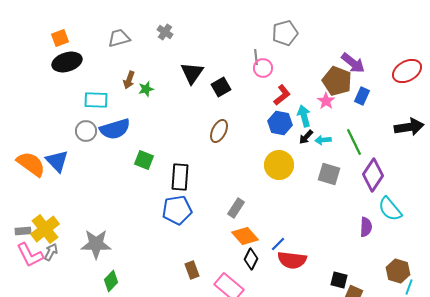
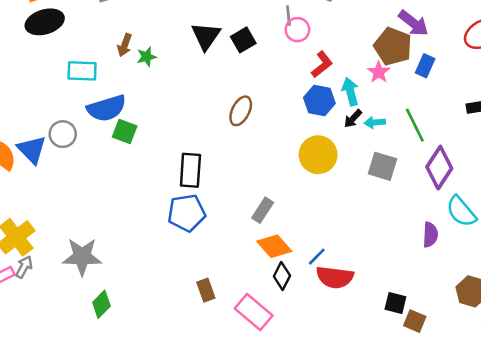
black square: (221, 87) -> (243, 40), moved
gray circle: (86, 131) -> (63, 134), moved
green square: (144, 160) -> (125, 131), moved

